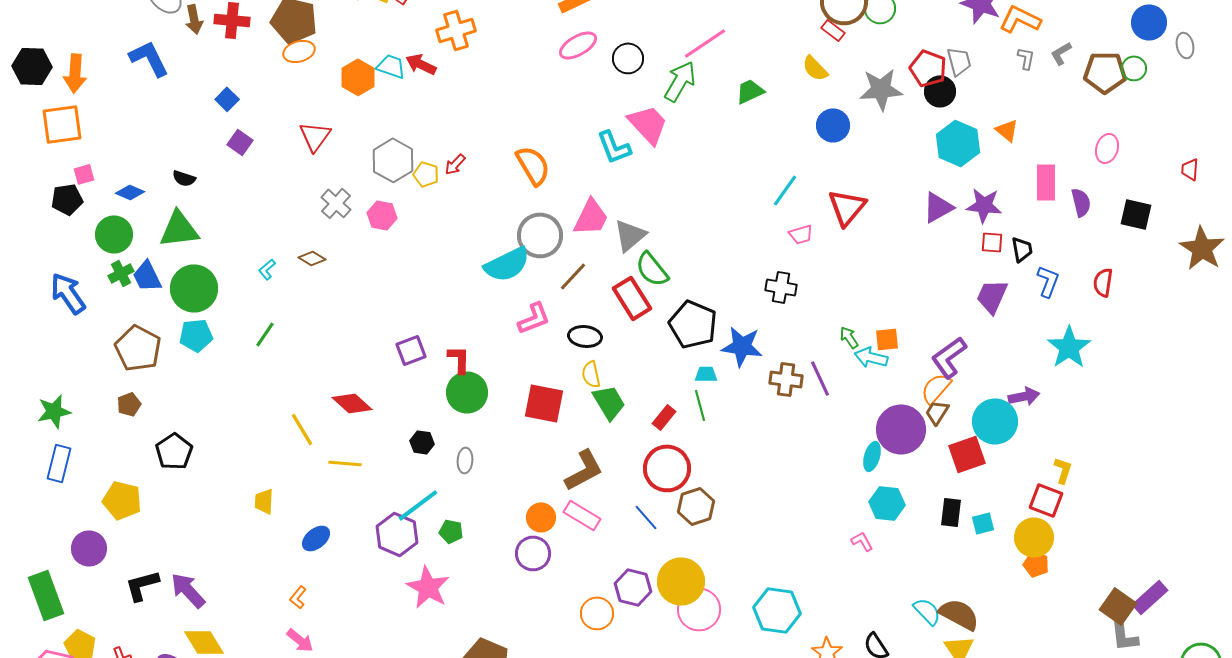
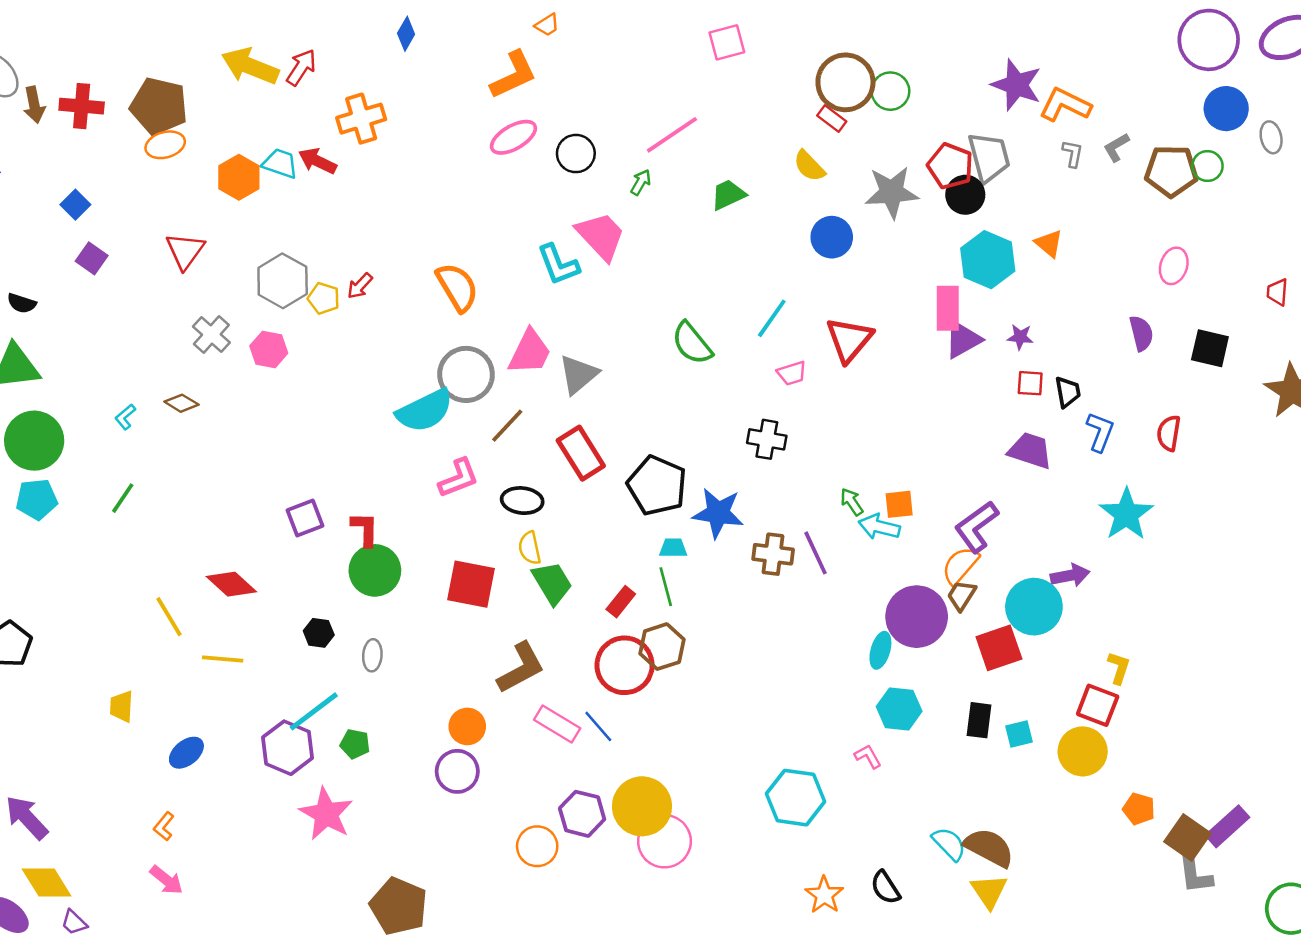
gray trapezoid: (959, 61) -> (989, 157), size x1.4
green arrow: (680, 81) -> (641, 182), size x0.5
pink rectangle: (1046, 182) -> (948, 308), moved
purple star: (984, 205) -> (1020, 337), size x0.6
green semicircle: (652, 269) -> (692, 343), moved
purple trapezoid: (992, 296) -> (1030, 451), turned 84
brown hexagon: (696, 506) -> (662, 647), moved
pink rectangle: (582, 515) -> (557, 724), moved
orange pentagon: (1036, 564) -> (1139, 809), moved
cyan hexagon: (777, 610) -> (796, 798), moved

